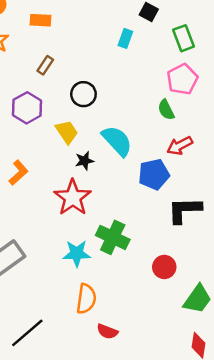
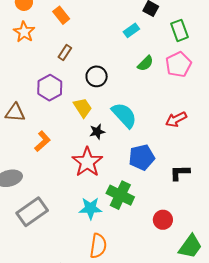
orange rectangle: (41, 20) -> (61, 15), turned 48
cyan rectangle: (125, 38) -> (131, 30), turned 35
green semicircle: (166, 110) -> (145, 63), moved, turned -108
blue pentagon: (154, 174) -> (142, 157), moved
black L-shape: (184, 210) -> (180, 173), size x0.7

